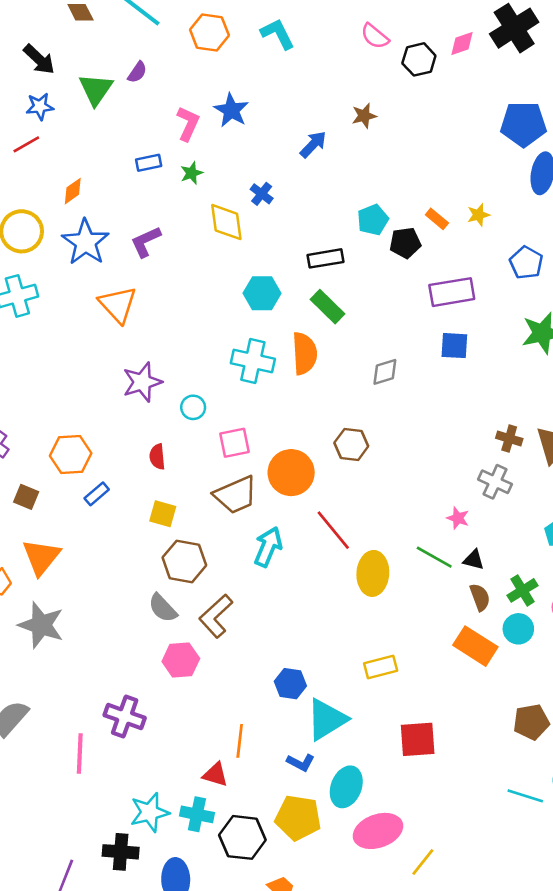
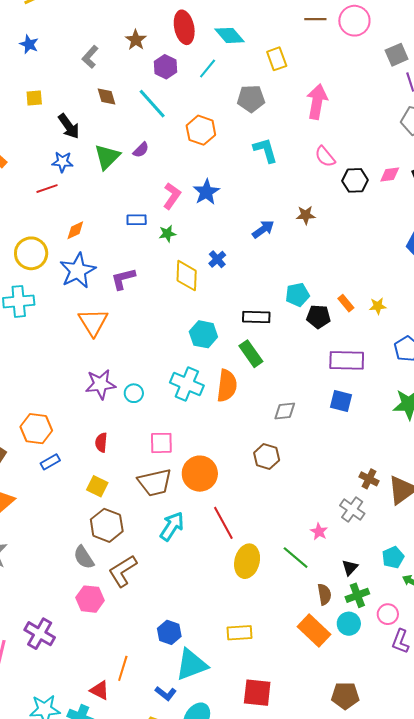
cyan L-shape: (278, 34) -> (265, 150), moved
cyan circle: (193, 407) -> (134, 393), moved
brown hexagon: (351, 445) -> (267, 457), moved
black triangle: (474, 560) -> (350, 568), moved, turned 48

